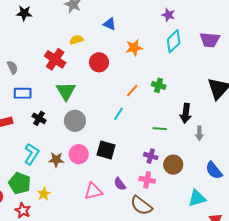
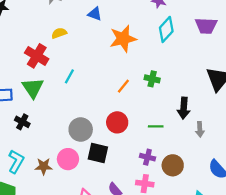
orange star: (134, 48) -> (123, 39), size x1.4
red circle: (99, 62) -> (117, 122), moved
green triangle: (66, 91) -> (33, 88), moved
cyan line: (119, 114) -> (69, 76), moved
gray circle: (75, 121) -> (81, 130), moved

